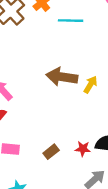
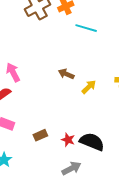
brown arrow: (62, 77) -> (66, 74), size x0.6

